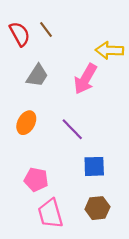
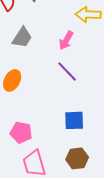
pink arrow: (85, 79) -> (66, 40), size x0.7
purple line: (72, 129) -> (67, 71), moved

